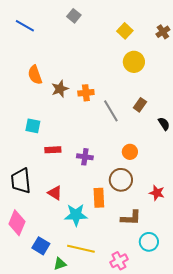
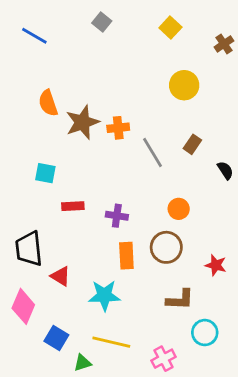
yellow square: (125, 31) -> (170, 27), moved
brown star: (60, 89) -> (82, 122), size x1.4
red triangle: (55, 193) -> (60, 276), moved
orange rectangle: (99, 198) -> (126, 256), moved

